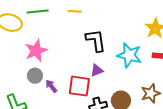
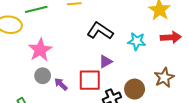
black L-shape: (96, 40) -> (100, 31), turned -40
cyan star: (129, 55) -> (137, 41), size x0.7

